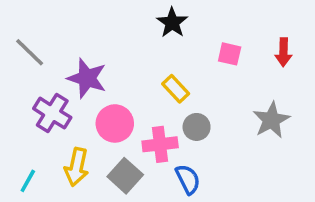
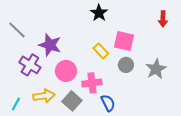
red arrow: (284, 52) -> (163, 19), moved
pink square: (230, 54) -> (124, 41), moved, size x1.5
gray circle: (197, 127) -> (126, 65), moved
yellow arrow: (77, 167) -> (44, 96), turned -110

